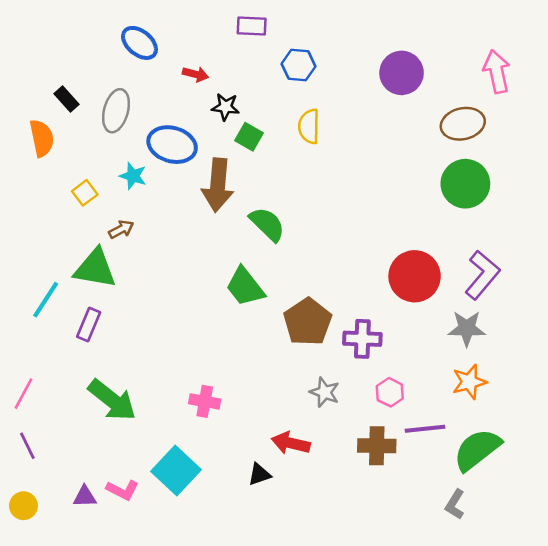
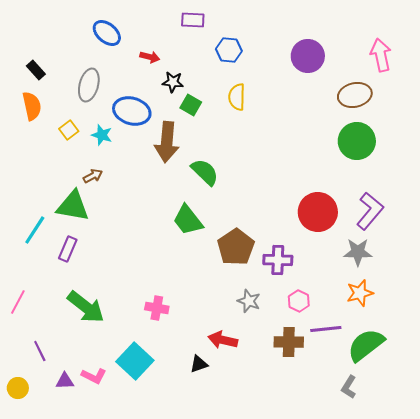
black rectangle: (66, 99) -> (36, 70), moved
yellow square: (85, 193) -> (69, 130), moved
purple line: (27, 446) -> (40, 351), moved

